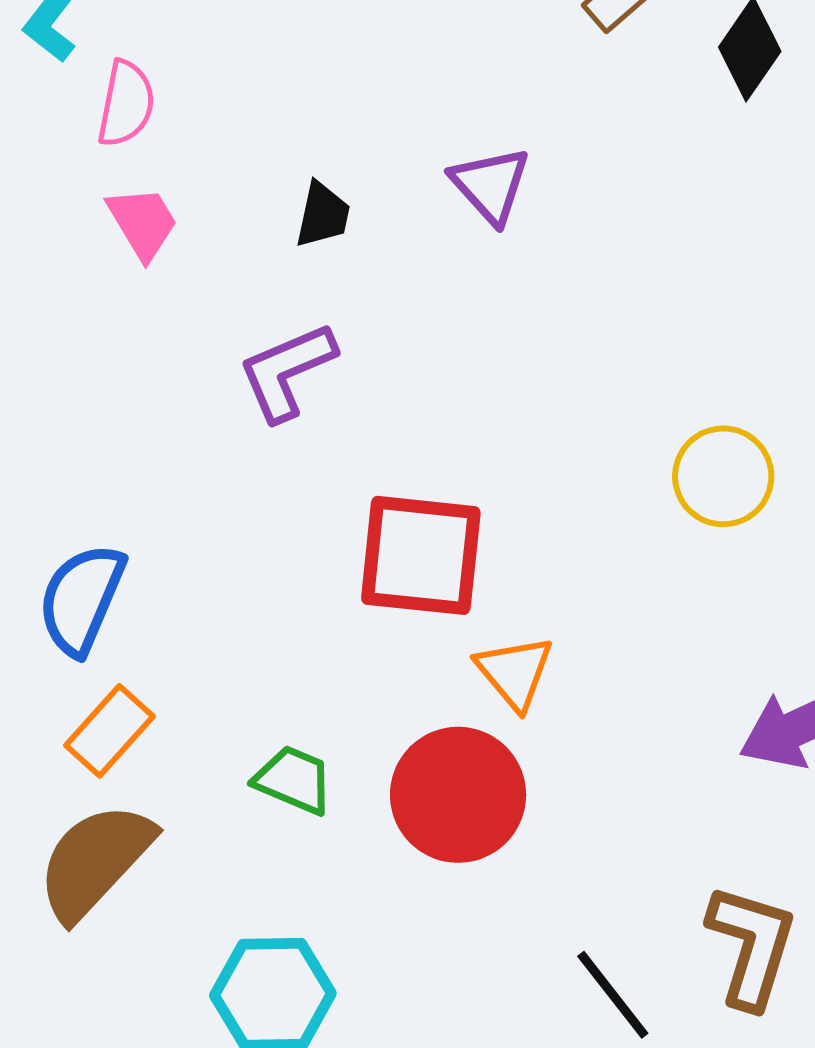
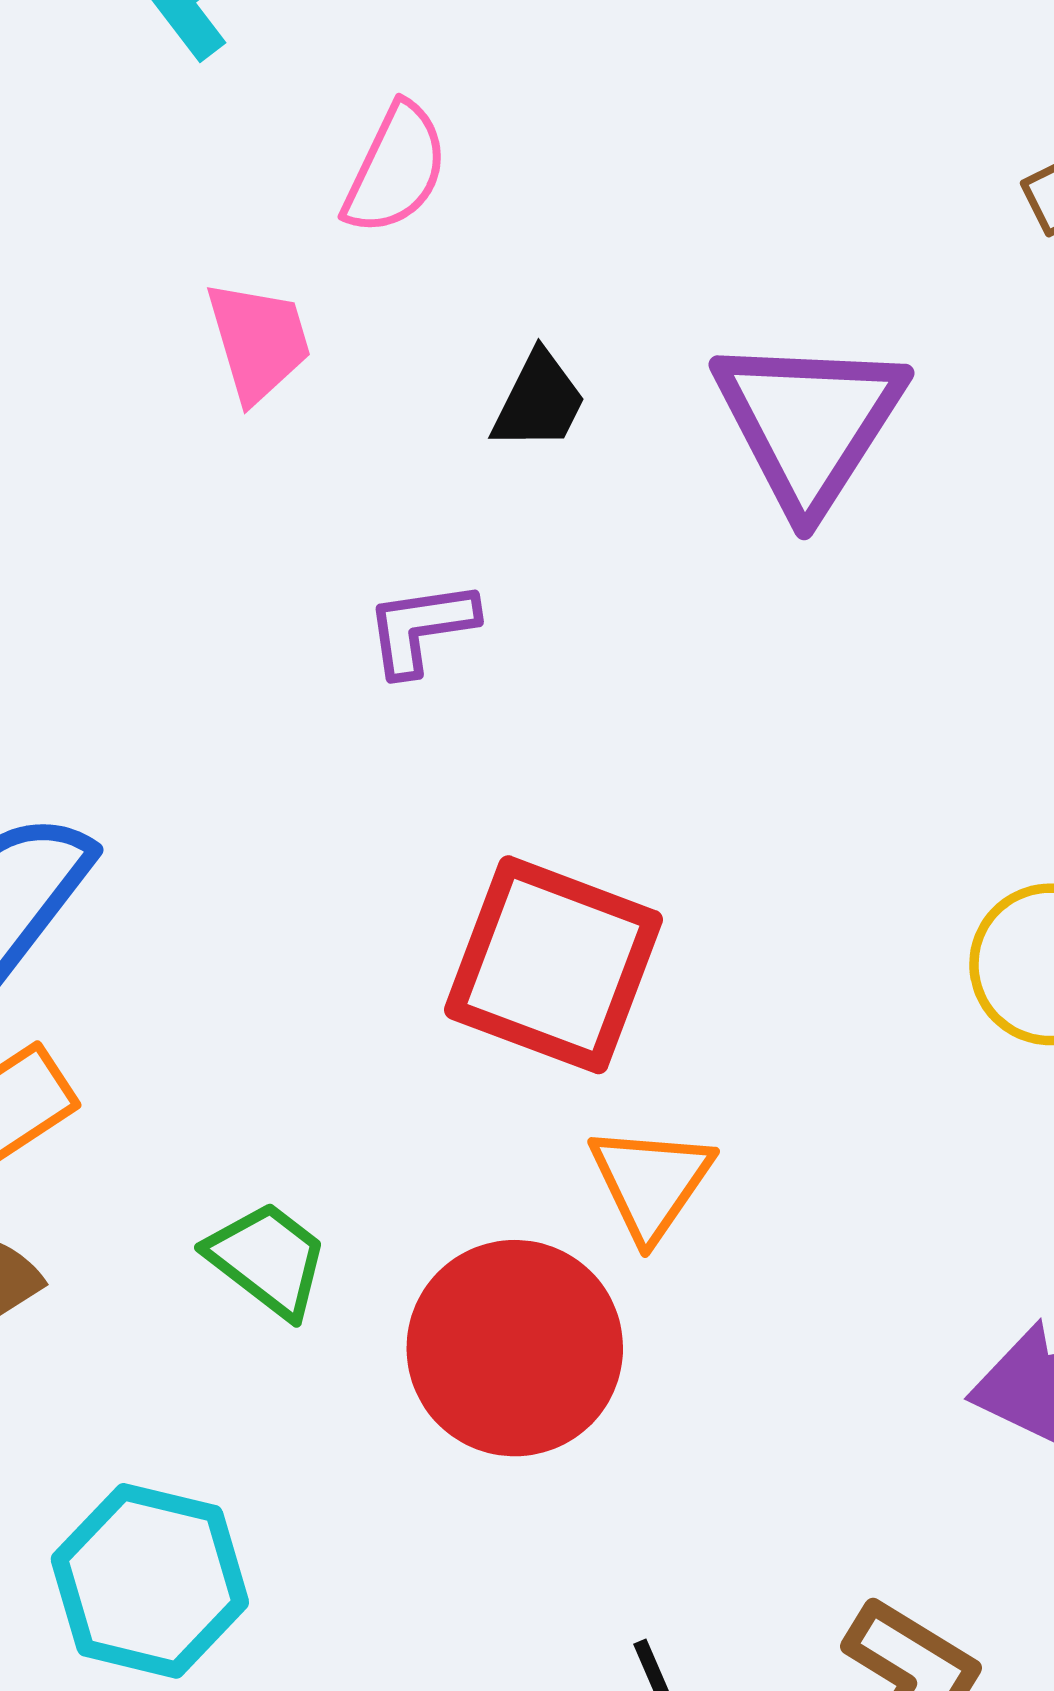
pink semicircle: (126, 104) -> (396, 169), moved
purple triangle: (490, 185) -> (809, 423), size x1.5
purple L-shape: (287, 371) -> (421, 628), size x0.7

